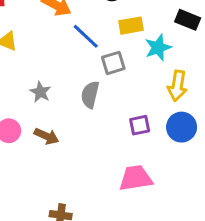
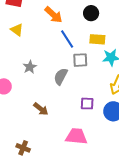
brown arrow: (46, 136) -> (41, 109), moved

